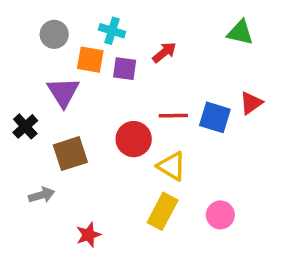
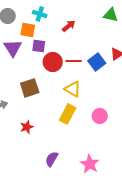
purple square: (125, 69) -> (39, 46), moved
blue square: (215, 117) -> (97, 62), turned 36
red circle: (134, 139) -> (53, 62), moved
brown square: (70, 154) -> (30, 88), moved

